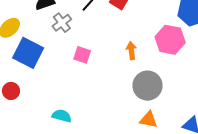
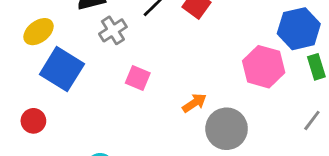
orange arrow: (131, 51) -> (194, 103), moved, turned 60

